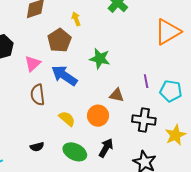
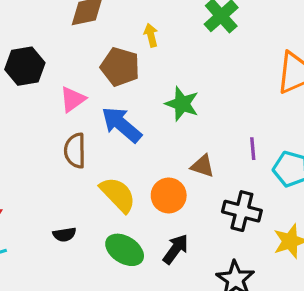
brown pentagon: (59, 40) -> (120, 67), turned -30
yellow semicircle: (67, 119) -> (118, 195), size x1.4

